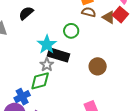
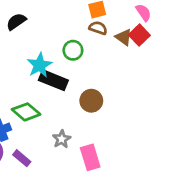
gray star: (47, 65) -> (62, 139), moved
brown circle: (98, 66) -> (91, 101), moved
green diamond: (40, 81) -> (26, 112), turned 50

